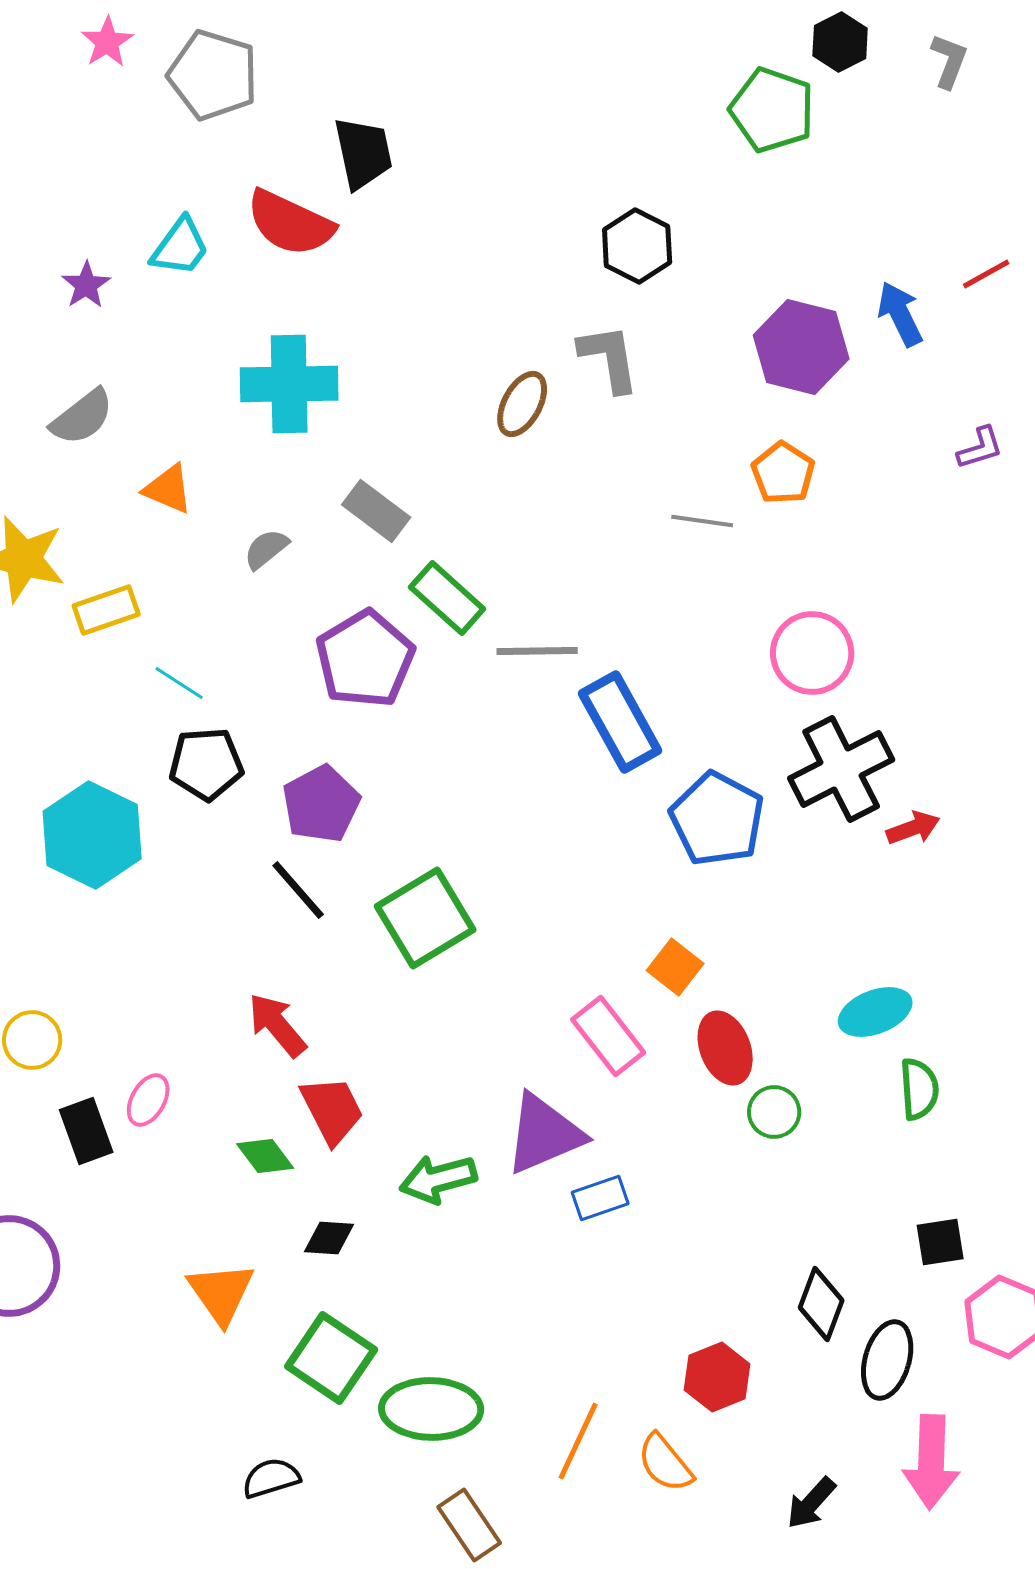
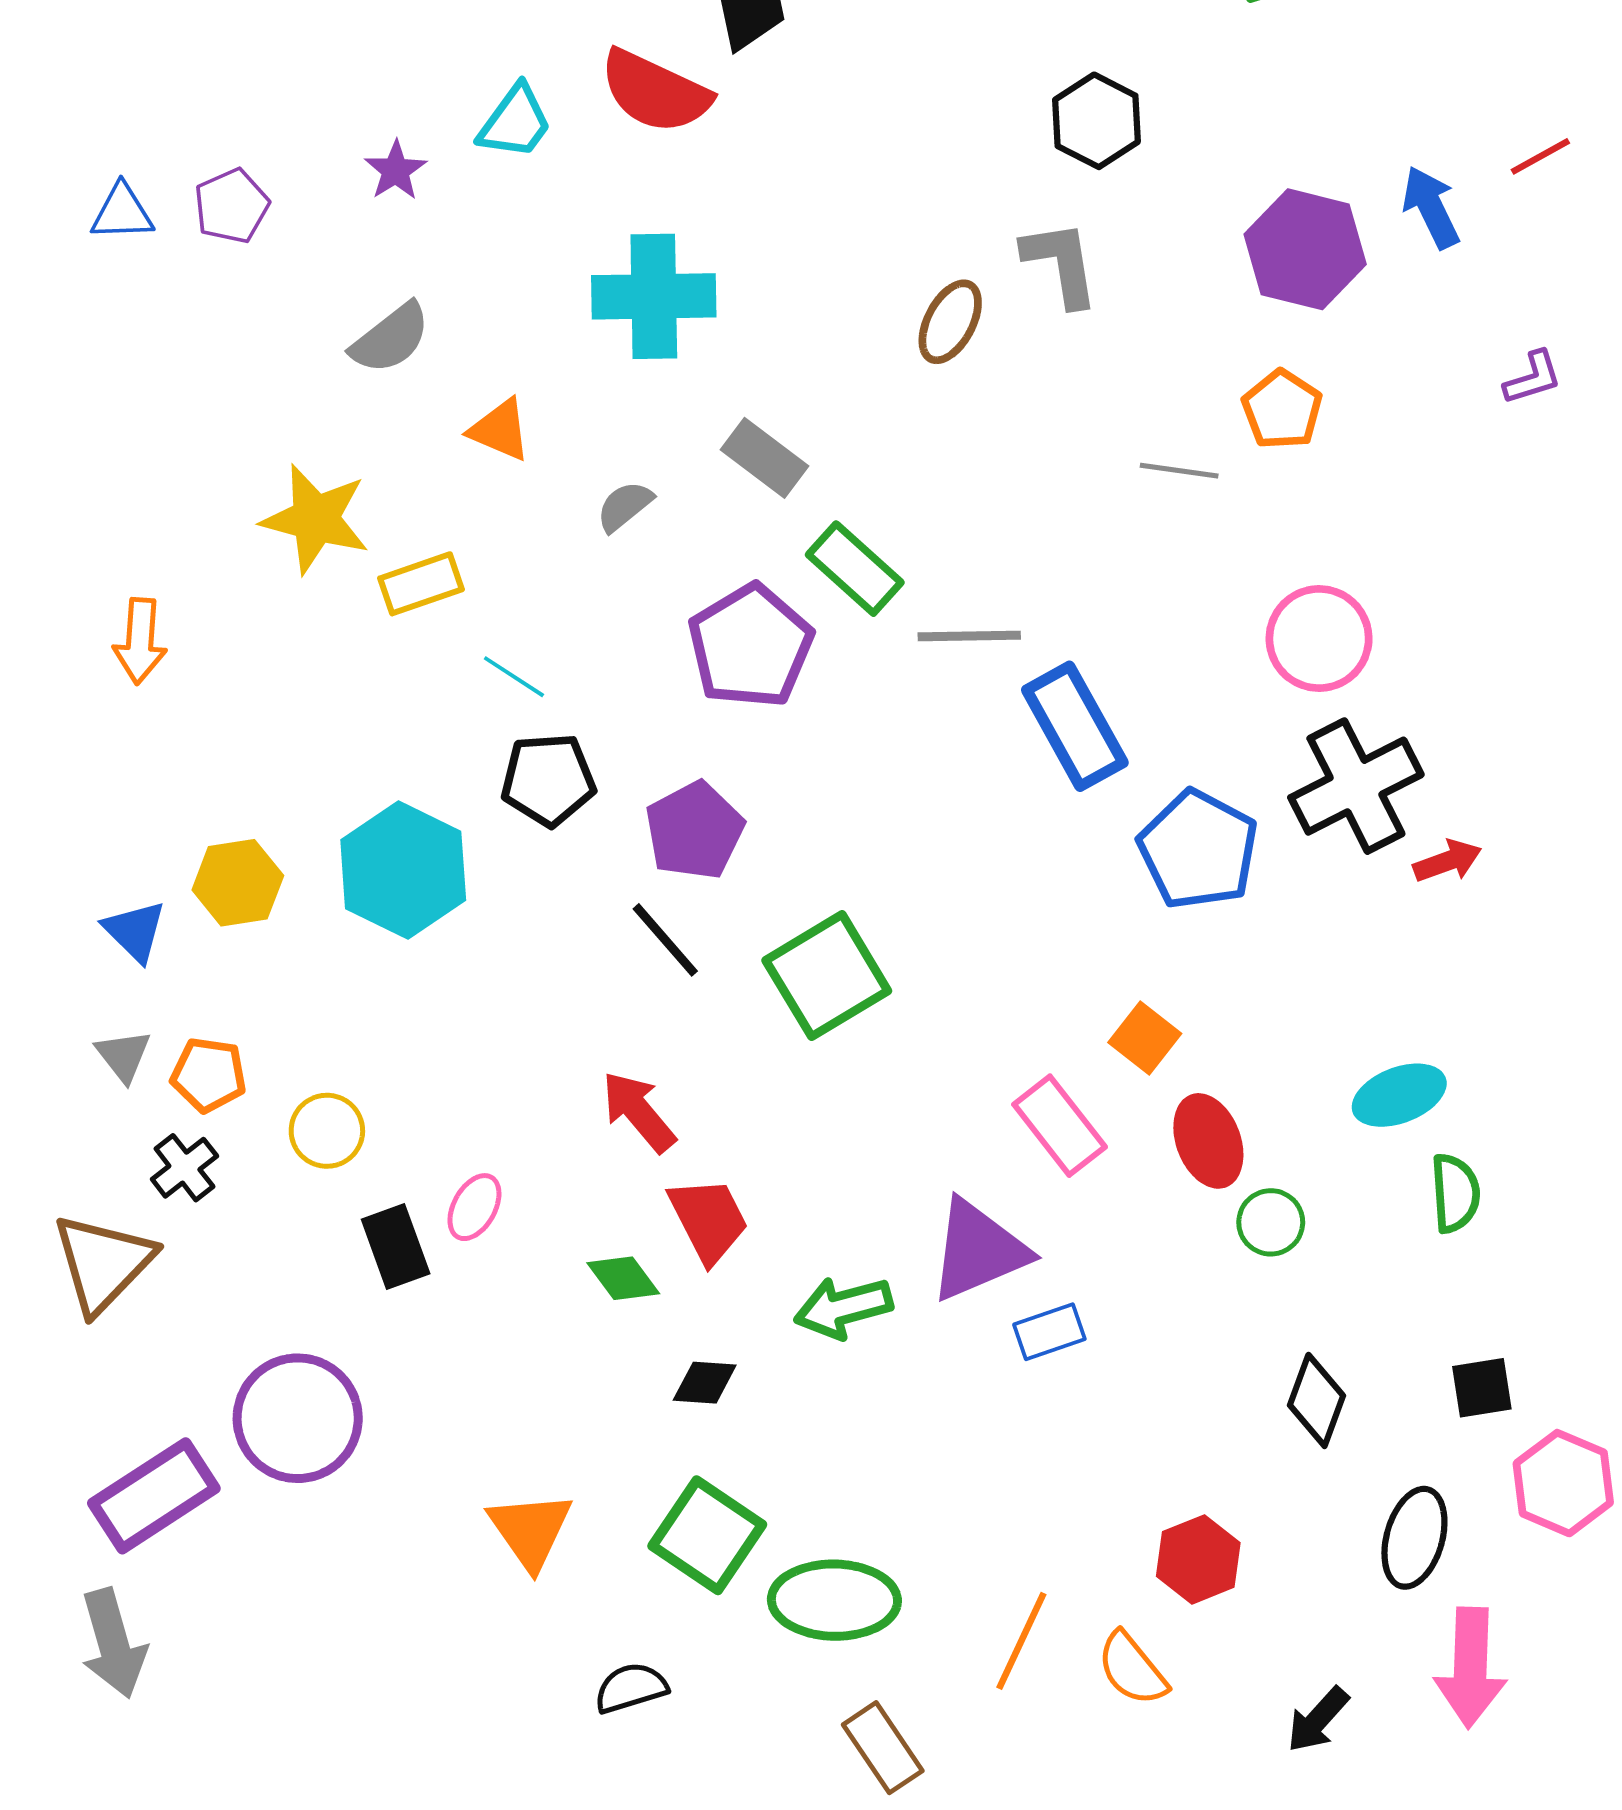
orange triangle: (221, 1293) -> (530, 1530), moved
black diamond: (821, 1304) -> (1317, 1400), moved

